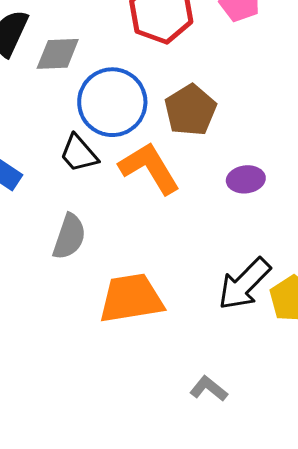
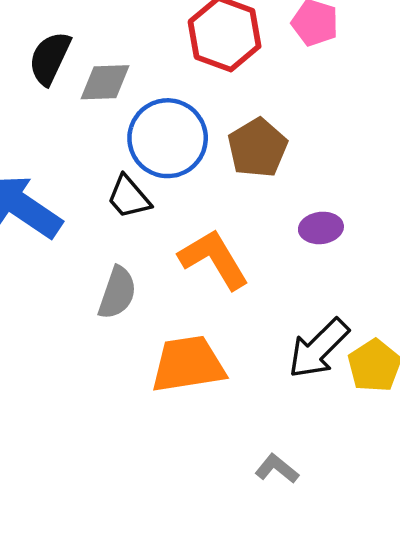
orange L-shape: (149, 168) -> (214, 259), moved

